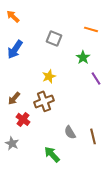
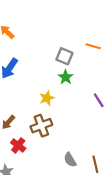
gray square: (54, 38) -> (64, 56), moved
green star: (83, 57) -> (66, 77), moved

